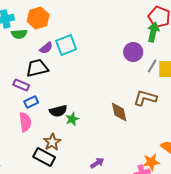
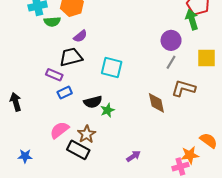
green arrow: (153, 32) -> (192, 20), turned -30
cyan square: (66, 45) -> (112, 67), moved, turned 35
gray line: (152, 66) -> (171, 62), moved
pink semicircle: (25, 122) -> (59, 130), moved, turned -120

